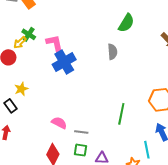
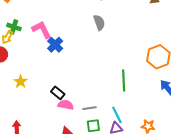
blue cross: (64, 62) -> (55, 45), size x0.7
black rectangle: (11, 106) -> (58, 93), moved
cyan line: (147, 150) -> (117, 115), moved

